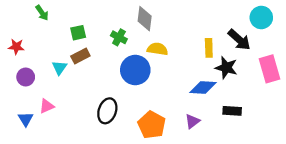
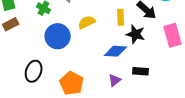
yellow semicircle: (157, 49) -> (87, 22), moved, turned -36
purple triangle: (192, 121) -> (115, 80), moved

